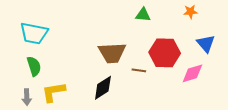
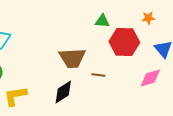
red hexagon: (165, 53) -> (124, 42), moved

